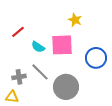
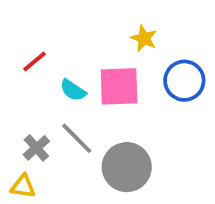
blue circle: (96, 58) -> (184, 81), moved
gray cross: (19, 77) -> (36, 148), turned -32

